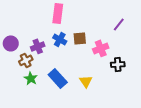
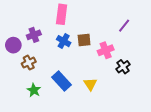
purple cross: (38, 46) -> (34, 35), moved
black cross: (118, 64) -> (123, 67), turned -32
green star: (31, 78) -> (34, 90), moved

